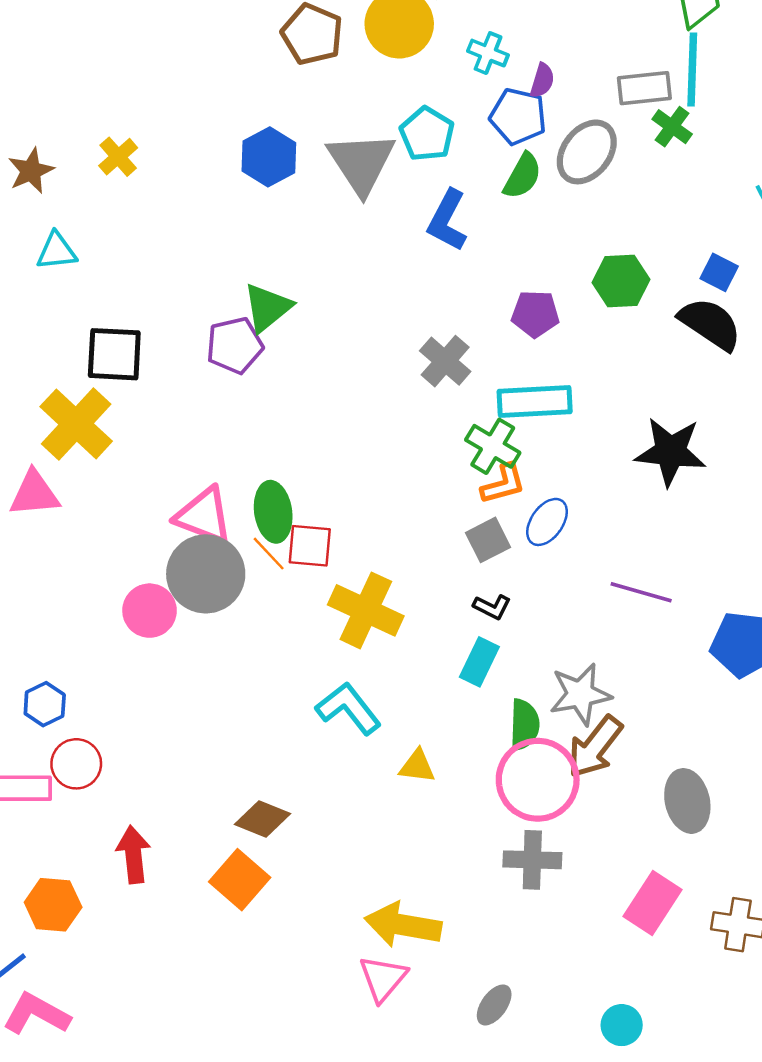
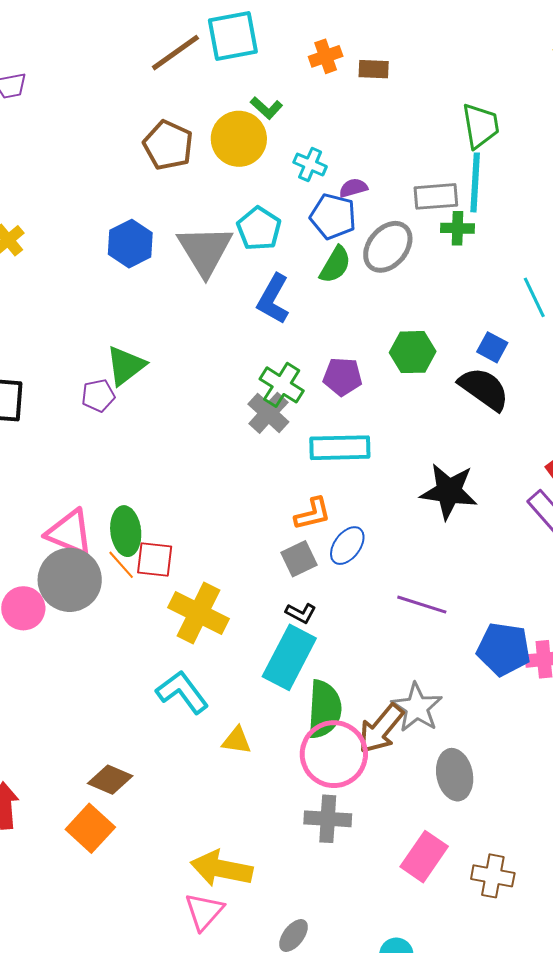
purple semicircle: (542, 81) -> (353, 188), turned -124
green cross: (672, 127) -> (457, 228), turned -36
purple pentagon: (235, 345) -> (98, 396), size x0.7
green cross: (493, 446) -> (282, 385), moved
cyan rectangle: (479, 662) -> (289, 657), size x1.6
gray star: (580, 694) -> (417, 707), moved, turned -30
green semicircle: (524, 725) -> (324, 709), size x1.4

